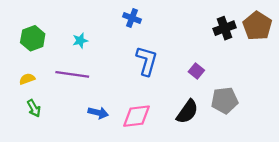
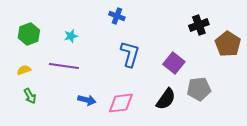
brown pentagon: (257, 26) -> (228, 44), moved
purple square: (196, 71) -> (174, 63), size x1.5

